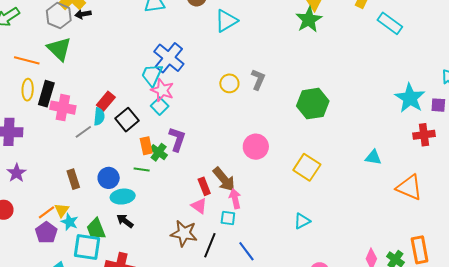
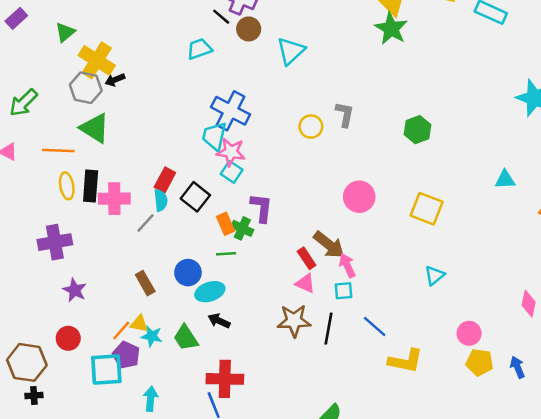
green hexagon: (313, 104) -> (418, 130), size x0.7
yellow triangle: (62, 210) -> (139, 324), turned -42
cyan square: (87, 247) -> (106, 370), moved

